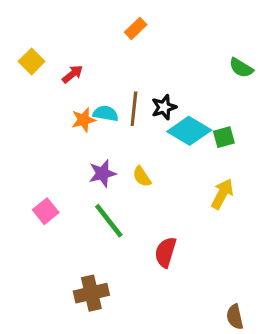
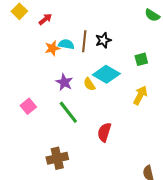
cyan diamond: (189, 131) -> (106, 74), moved
purple star: (102, 173) -> (64, 82), turned -30

